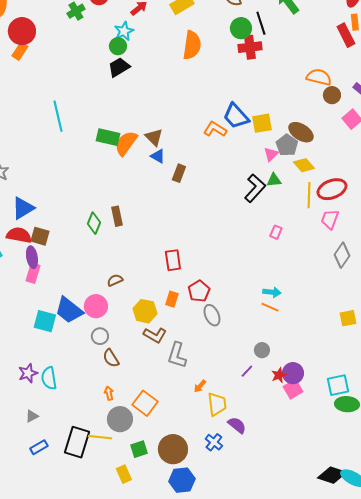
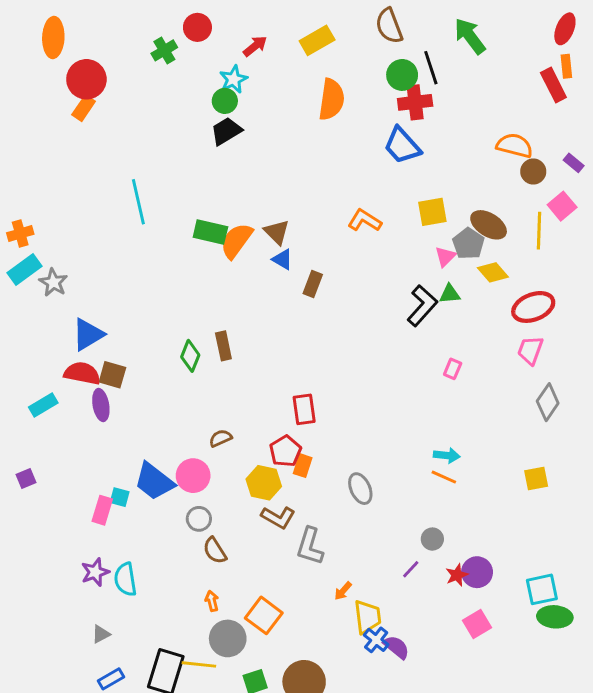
blue trapezoid: (236, 116) -> (402, 146), moved
yellow line: (309, 195) -> (539, 231), moved
pink rectangle: (33, 273) -> (102, 510), moved
red pentagon: (199, 291) -> (285, 451), moved
yellow square: (348, 318) -> (536, 478), moved
cyan square: (45, 321) -> (120, 497), size x0.6
pink square: (293, 389) -> (477, 624), moved
blue cross: (214, 442) -> (376, 640), moved

